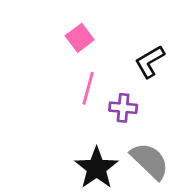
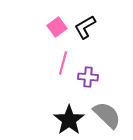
black L-shape: (150, 62) -> (85, 27), moved

